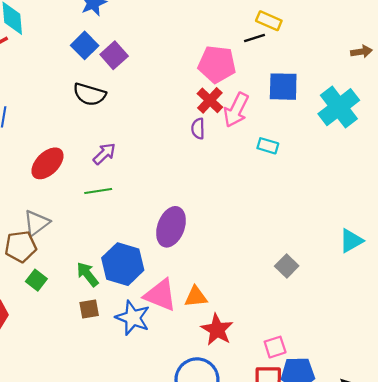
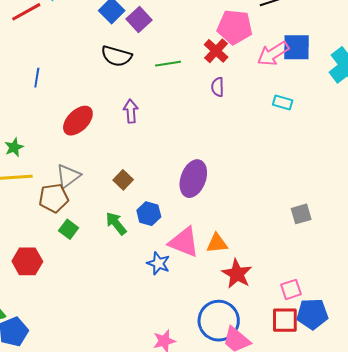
red cross: (210, 100) -> (216, 51), moved
pink arrow: (236, 110) -> (273, 54), moved, turned 32
purple arrow: (104, 154) -> (131, 111), turned -50
green line: (98, 191) -> (168, 64), moved
blue hexagon: (123, 264) -> (149, 214), size x0.6
gray square: (287, 266) -> (301, 214), turned 30
brown square: (89, 309) -> (123, 180), moved, turned -36
blue star: (133, 318) -> (158, 263), size x0.7

